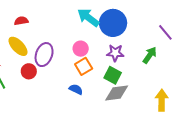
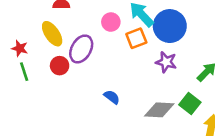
pink circle: (81, 49) -> (111, 22), moved
orange square: (84, 66) -> (136, 38), moved
green square: (113, 75) -> (190, 104), moved

